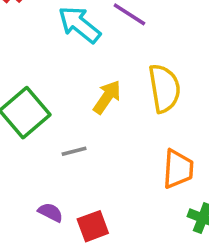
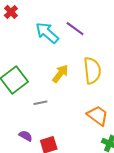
orange trapezoid: (178, 169) -> (97, 115), turned -60

